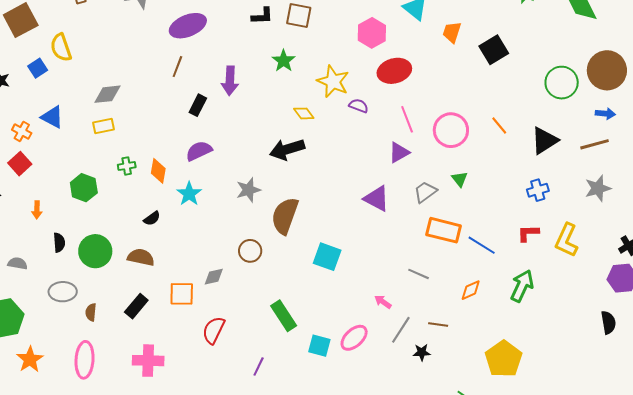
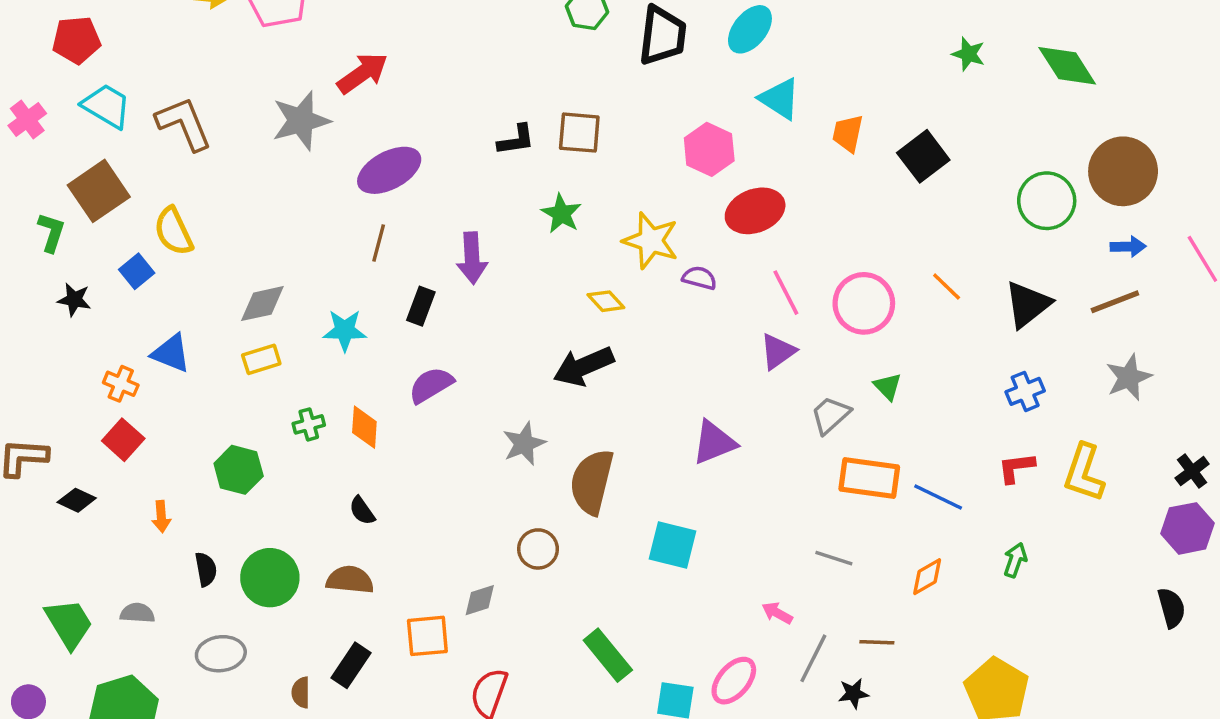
cyan star: (189, 194) -> (345, 330), moved, turned -30
purple triangle: (377, 199) -> (714, 442), moved, turned -44
black semicircle: (152, 218) -> (362, 511), turned 96
green arrow: (522, 286) -> (1015, 560), size x0.6
brown semicircle: (91, 312) -> (301, 692), moved

